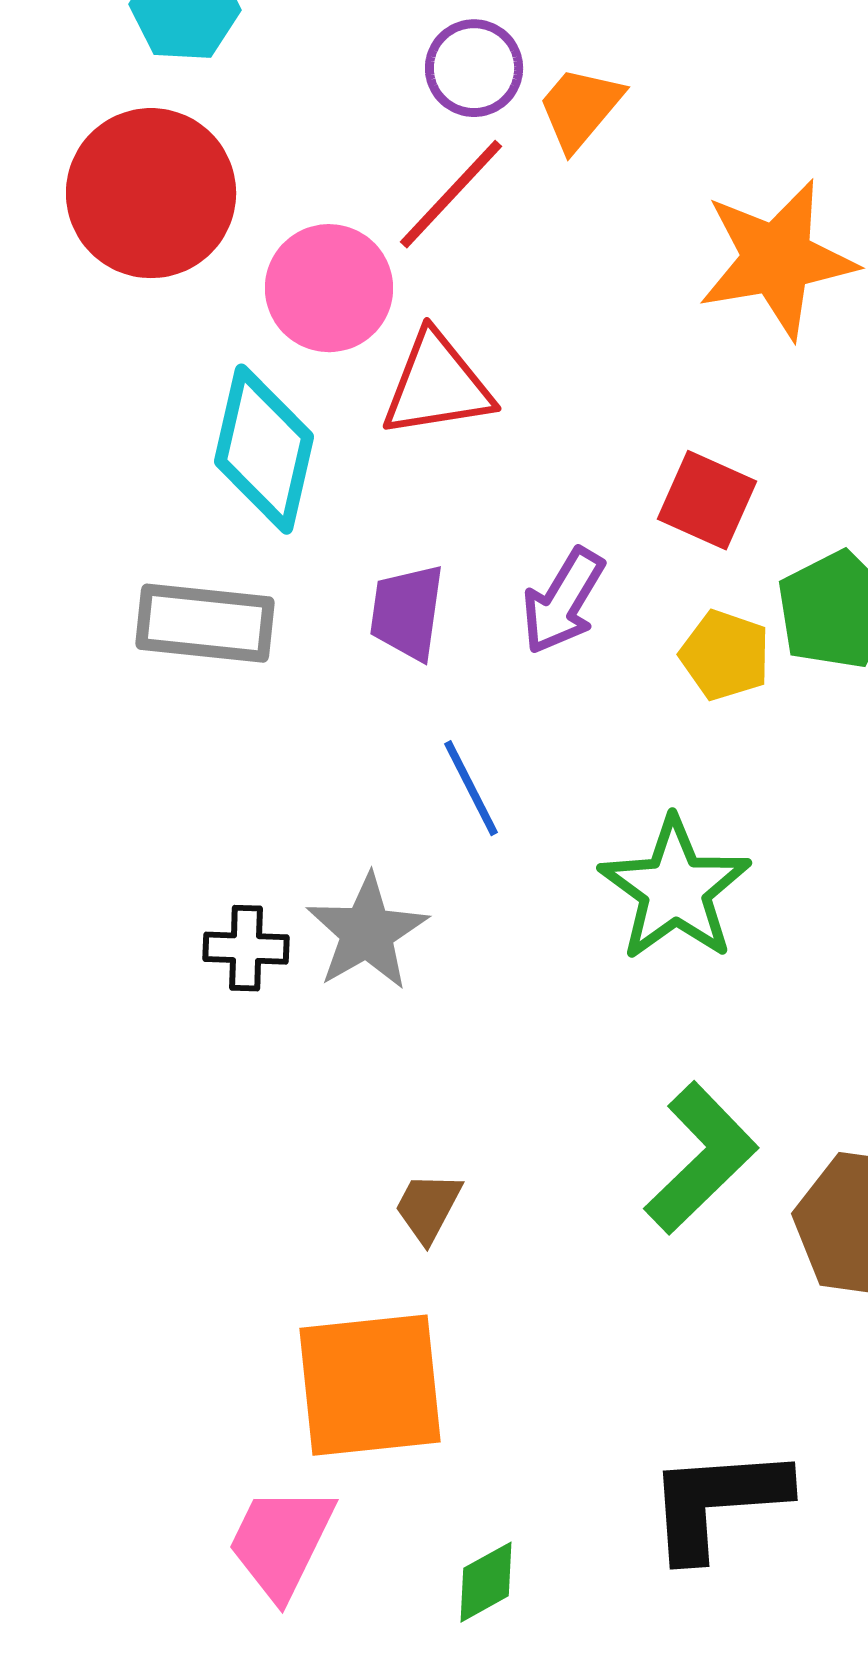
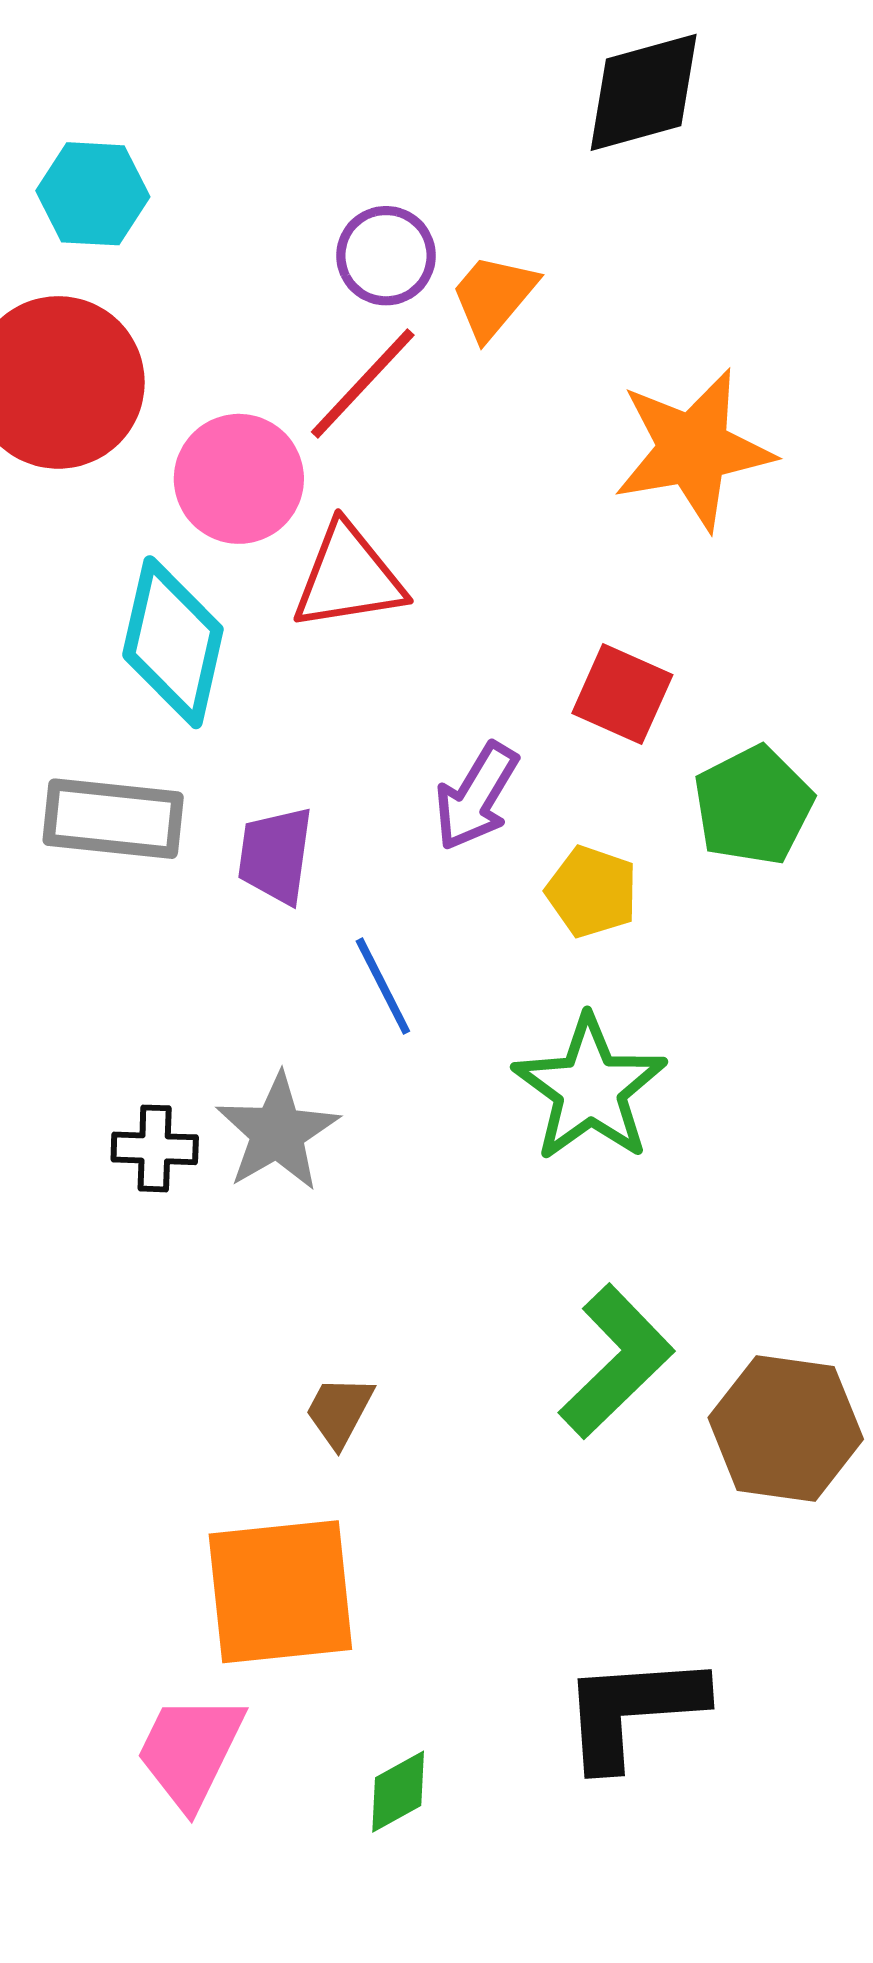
purple trapezoid: (407, 612) -> (275, 855), moved
yellow pentagon: (725, 655) -> (592, 892), moved

